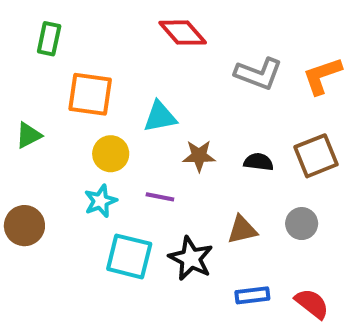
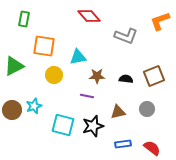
orange L-shape: (322, 76) -> (160, 21), moved
green triangle: (29, 135) -> (14, 66), size x1.5
purple line: (160, 197) -> (87, 96), moved
cyan star: (100, 201) -> (34, 106), moved
black star: (191, 258) -> (93, 126), turned 30

